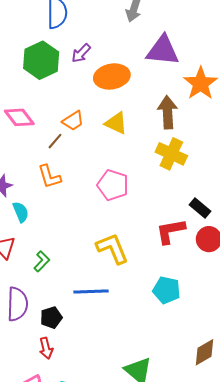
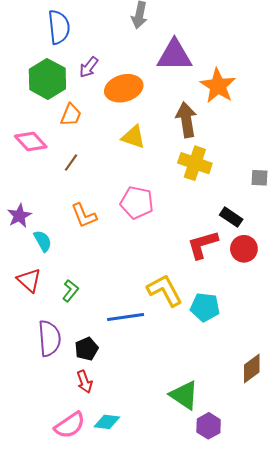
orange trapezoid: (73, 121) -> (71, 115), moved, turned -30
orange L-shape: (49, 177) -> (84, 215), moved
yellow L-shape: (112, 248) -> (165, 290), moved

